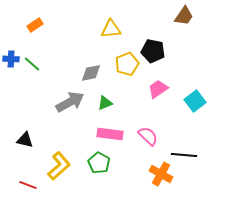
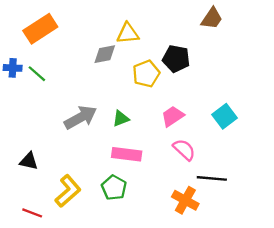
orange rectangle: (35, 25) -> (40, 29), size x1.8
gray diamond: (91, 73) -> (105, 54), moved
pink trapezoid: (158, 89) -> (173, 116), moved
pink semicircle: (148, 136) -> (184, 150), moved

